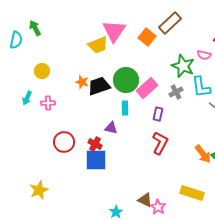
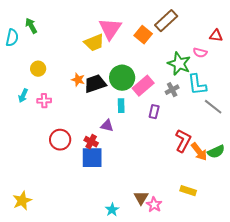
red L-shape: (160, 143) -> (183, 141), moved
yellow star: (39, 190) -> (22, 201), moved
yellow rectangle: (192, 193) -> (188, 191), size x0.7
brown triangle: (145, 200) -> (141, 198), turned 35

